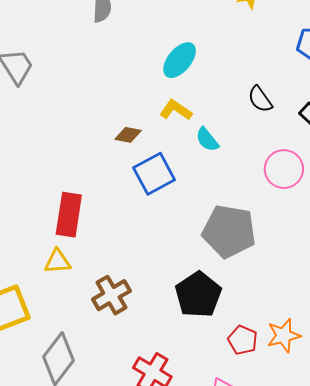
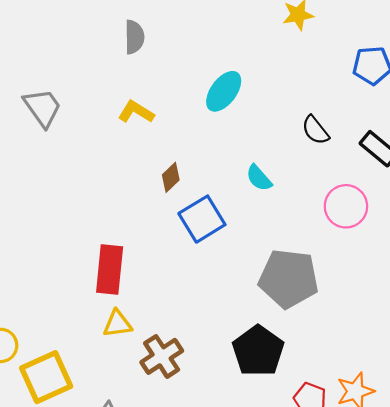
yellow L-shape: (176, 110) -> (136, 112), moved
brown diamond: (128, 135) -> (171, 177), turned -52
yellow triangle: (57, 262) -> (117, 324), moved

